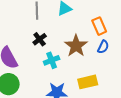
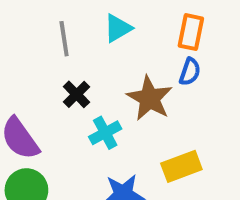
orange rectangle: (99, 26) -> (191, 32), moved, turned 42
blue semicircle: (103, 47) -> (190, 72), moved

